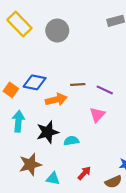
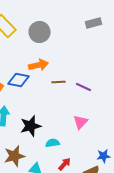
orange arrow: (56, 100) -> (39, 65), moved
pink triangle: (97, 115) -> (81, 122), moved
cyan semicircle: (71, 141) -> (53, 143), moved

